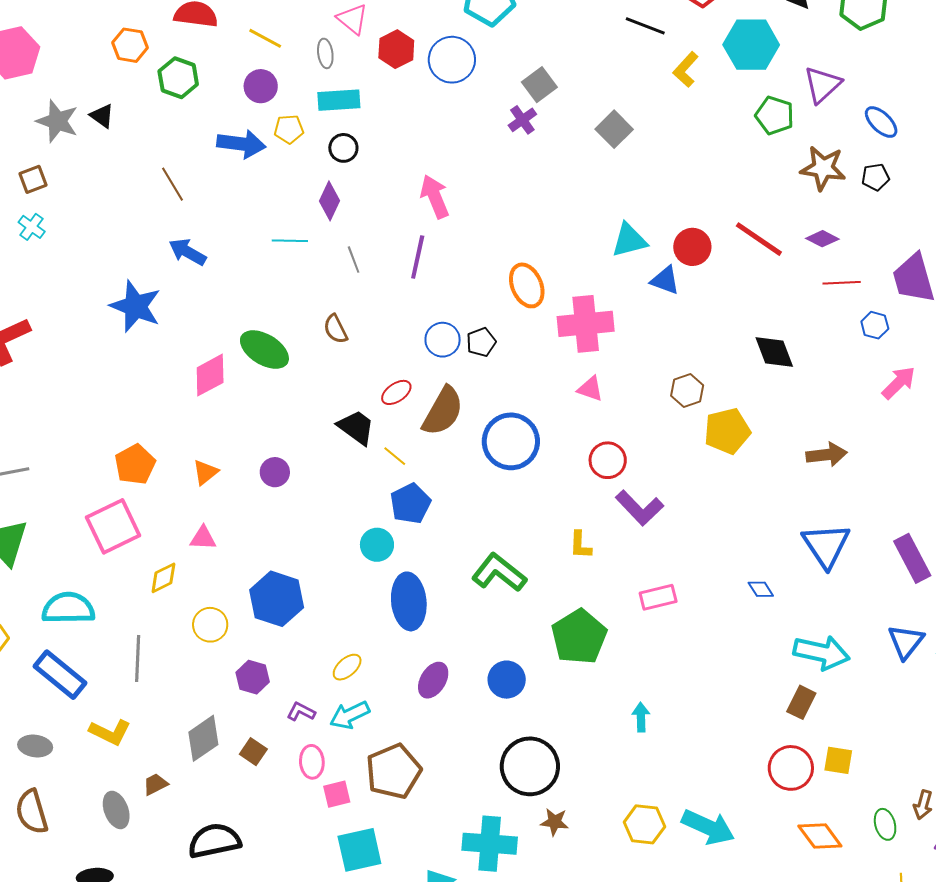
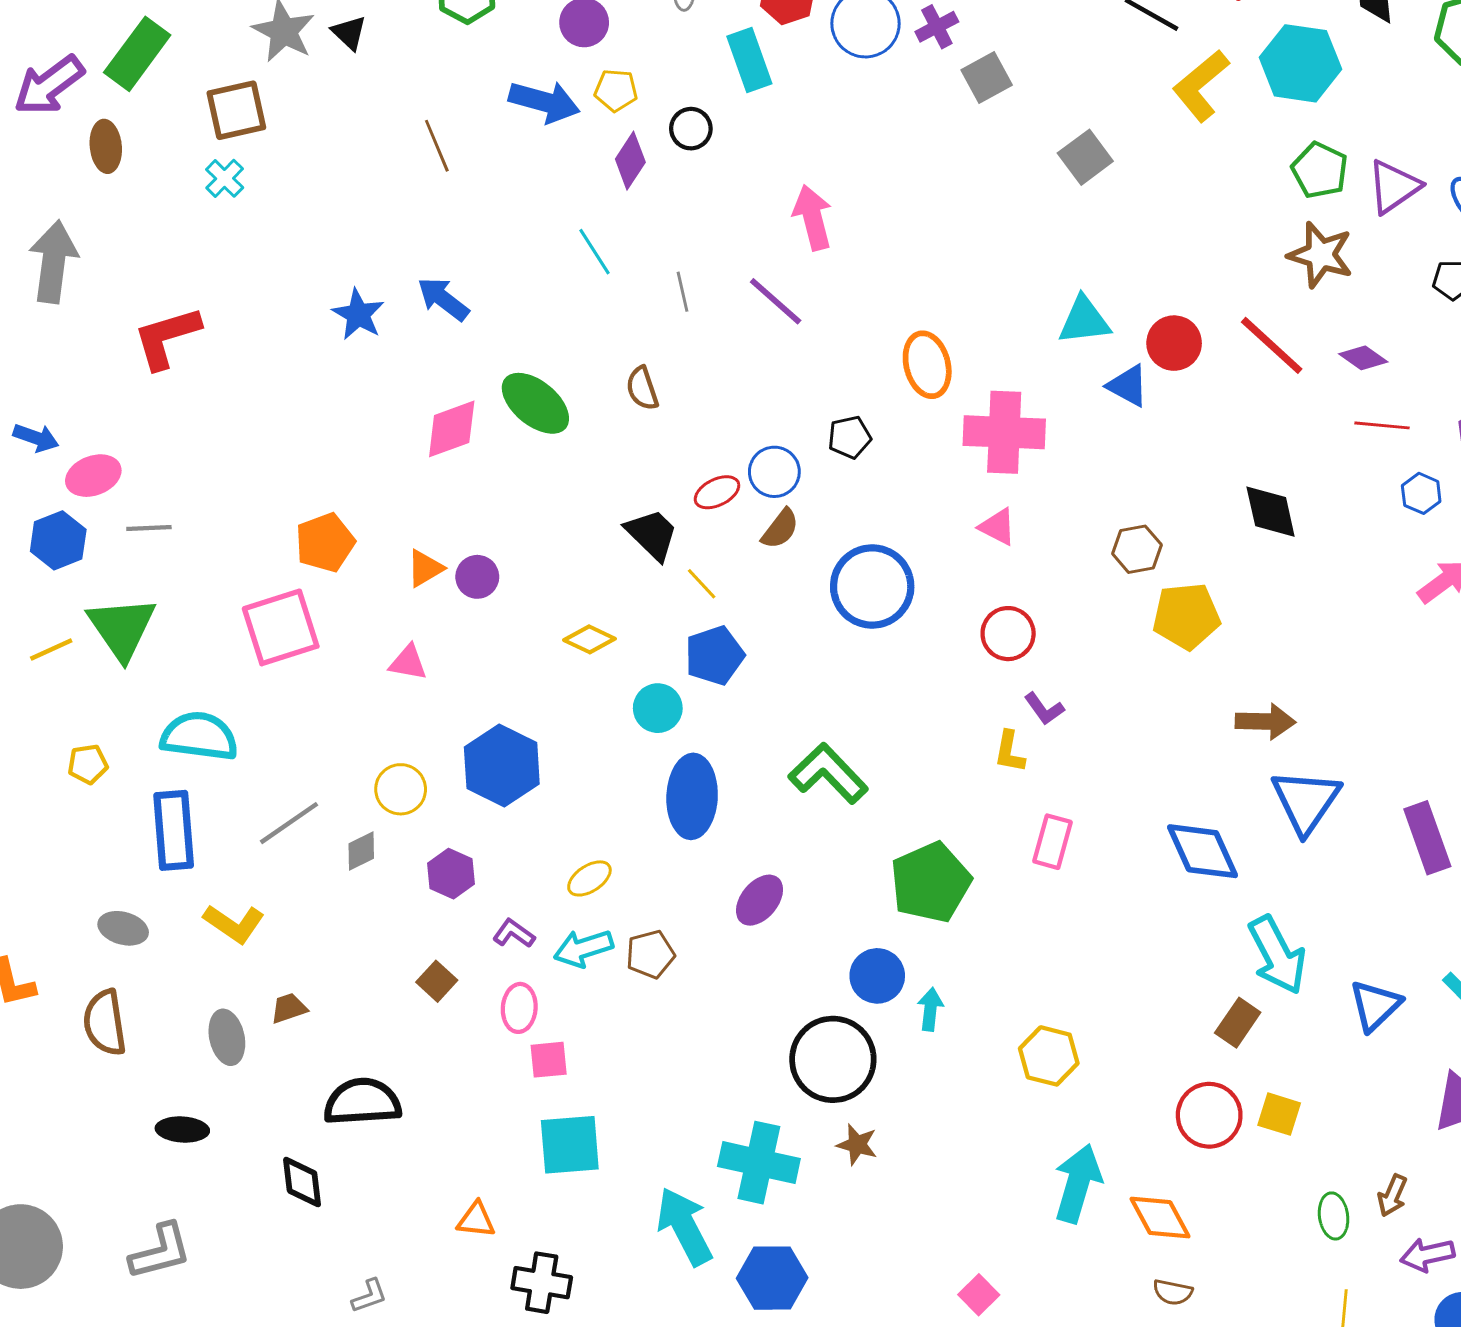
yellow L-shape: (686, 69) -> (1201, 86), size x1.4
purple triangle: (822, 85) -> (1394, 187), moved
cyan rectangle: (339, 100) -> (749, 60), moved, turned 66
purple cross: (522, 120) -> (937, 27), moved
brown star: (823, 168) -> (1321, 255), moved
brown square: (33, 179) -> (236, 110), size x1.5
purple diamond: (330, 201) -> (630, 161), moved
cyan line: (290, 241) -> (595, 252), turned 48
blue arrow: (188, 252) -> (443, 299), moved
purple line: (418, 257) -> (776, 301), turned -69
blue star: (136, 306) -> (358, 314), size x0.7
blue circle: (443, 340) -> (774, 472), moved
brown semicircle: (443, 411) -> (780, 529), size x0.6
brown arrow: (827, 455) -> (1265, 721), moved
purple circle: (275, 472) -> (477, 577), moved
purple L-shape: (639, 508) -> (1044, 709), size x0.6
yellow L-shape: (580, 545) -> (1010, 752), moved
yellow diamond: (163, 578) -> (589, 639), moved, turned 44
blue diamond: (761, 589) -> (1202, 851), size x2.0
pink rectangle: (658, 597) -> (1053, 842), turned -69
blue triangle: (906, 642) -> (1375, 1006), moved
cyan arrow: (822, 653) -> (1277, 955), turned 42
gray line: (138, 658) -> (289, 823), turned 45
blue rectangle: (60, 675) -> (174, 830), turned 38
purple ellipse: (433, 680) -> (760, 900), moved
blue circle: (507, 680) -> (877, 976), moved
cyan arrow: (641, 717) -> (930, 1009), moved
gray diamond: (203, 738) -> (361, 851), moved, size x0.6
brown pentagon: (394, 771) -> (650, 954), moved, size x0.6
yellow hexagon: (644, 824) -> (1049, 1056), moved
cyan arrow: (708, 827) -> (1078, 1183), turned -106
orange diamond: (820, 836) -> (1160, 1218), moved

